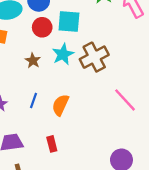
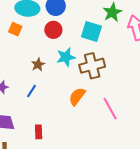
cyan square: (69, 21) -> (91, 31), moved
brown star: (33, 61) -> (38, 65), moved
orange semicircle: (60, 105) -> (77, 96), moved

